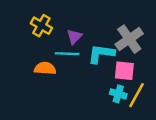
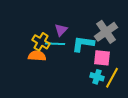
yellow cross: (41, 26) -> (41, 42), moved

